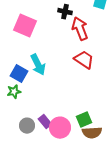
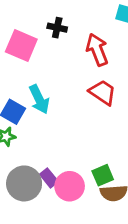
black cross: (65, 12) -> (57, 28), moved
gray circle: (27, 126) -> (24, 183), size x1.6

